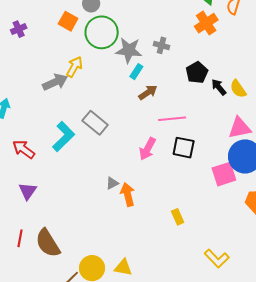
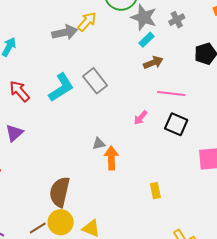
gray cross: (162, 45) -> (177, 20), turned 35
pink arrow: (147, 149) -> (141, 118), size x0.7
brown semicircle: (48, 243) -> (60, 192), moved, turned 32

